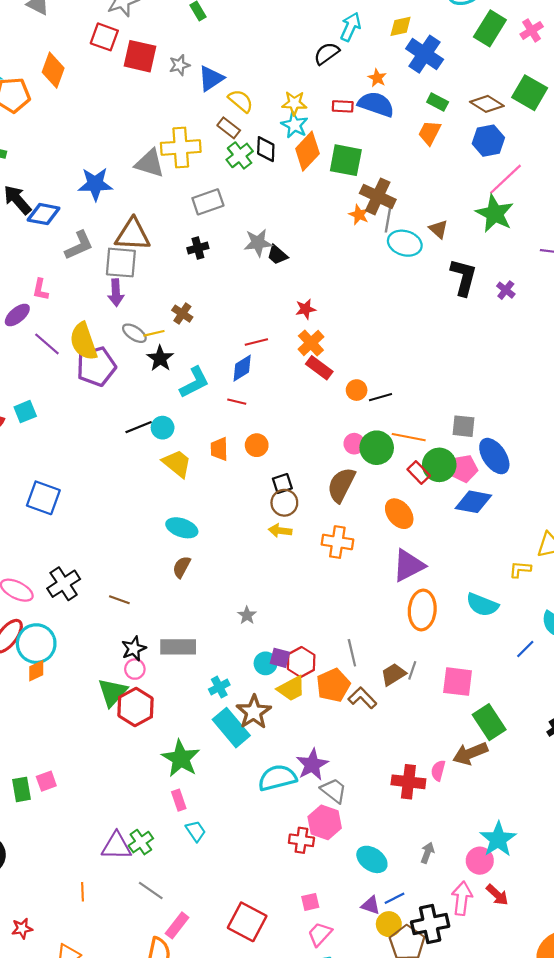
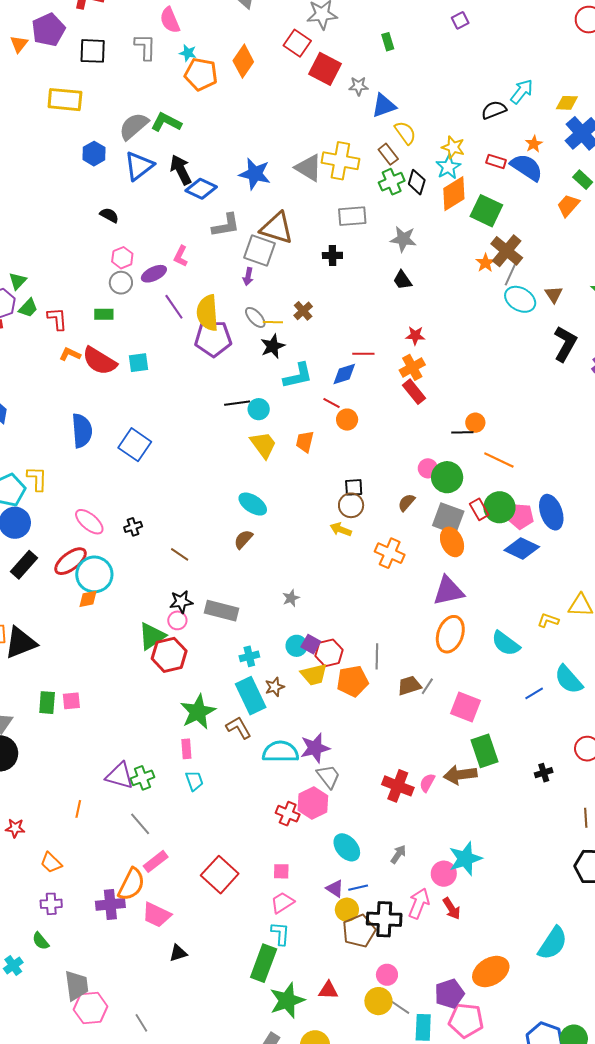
gray star: (258, 243) -> (403, 239), moved
purple arrow: (116, 293) -> (248, 277), size x0.7
orange circle: (357, 390) -> (475, 423), moved
gray square: (463, 426) -> (448, 518), moved, size x1.4
orange line: (409, 437) -> (499, 460), moved
orange circle: (257, 445) -> (347, 420), moved
brown semicircle: (341, 485) -> (407, 502), size x0.6
black cross: (64, 584) -> (133, 527), size x0.6
brown L-shape: (362, 698) -> (239, 728), moved
brown star: (254, 712) -> (275, 687), size x0.6

